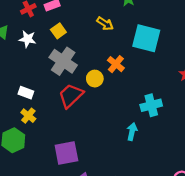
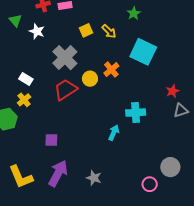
yellow square: (58, 31) -> (86, 30), moved
purple square: (66, 153) -> (51, 140), size x0.6

